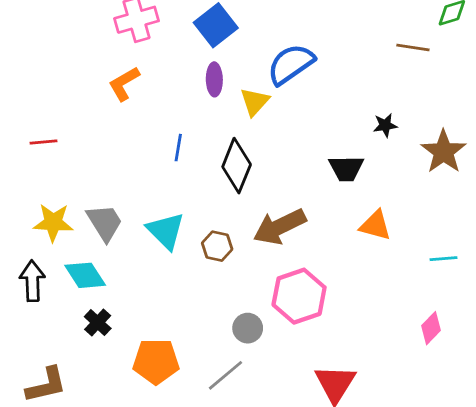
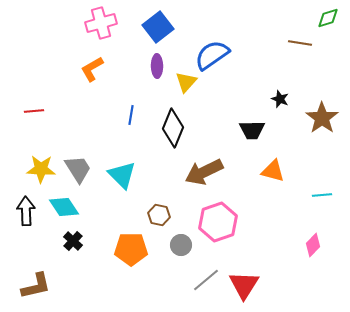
black star: (385, 125) -> (280, 99), turned 30
brown hexagon: (217, 246) -> (159, 215), moved
orange pentagon: (156, 361) -> (131, 249), moved
gray line: (225, 375) -> (206, 280), moved

